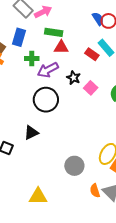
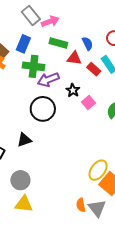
blue semicircle: (98, 19) -> (87, 43), moved
red triangle: (61, 47) -> (74, 58), moved
green cross: (32, 58) -> (34, 66), size x1.5
gray circle: (74, 166) -> (20, 180), moved

